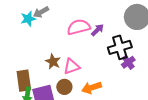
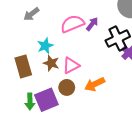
cyan star: (28, 19) -> (45, 46), moved
brown rectangle: (24, 81) -> (23, 66), moved

